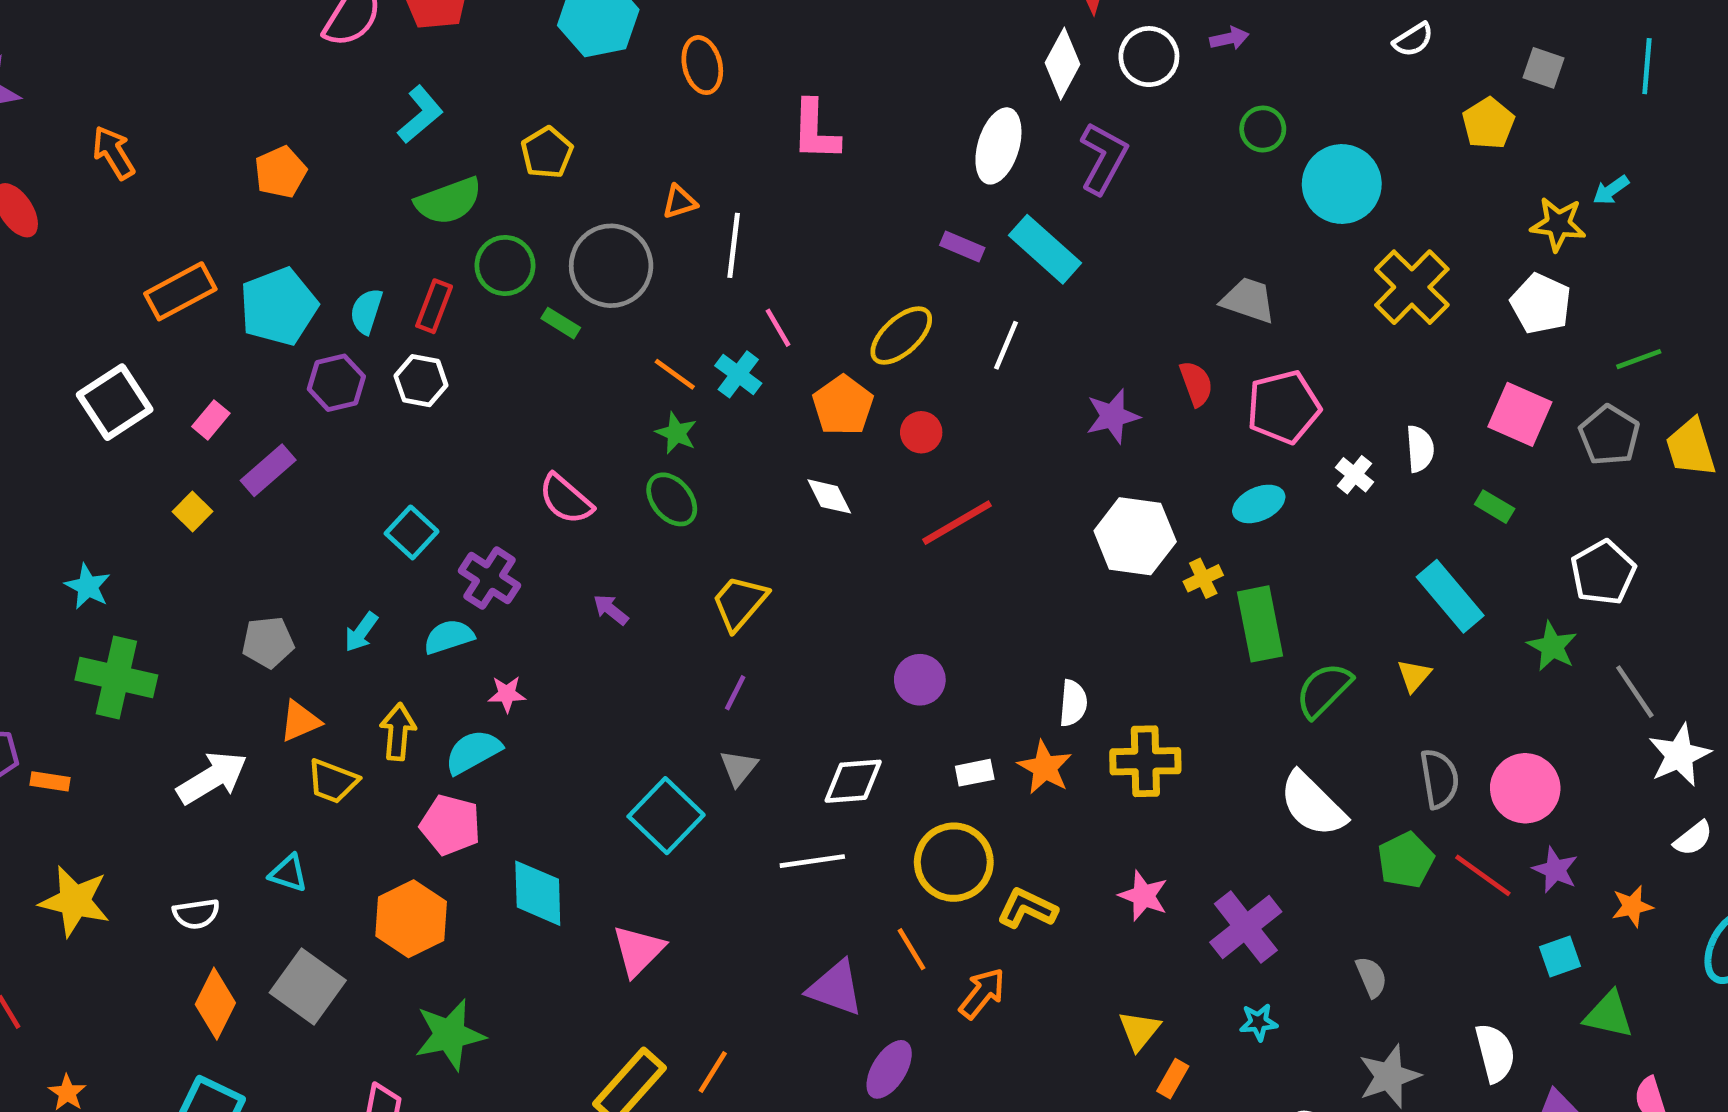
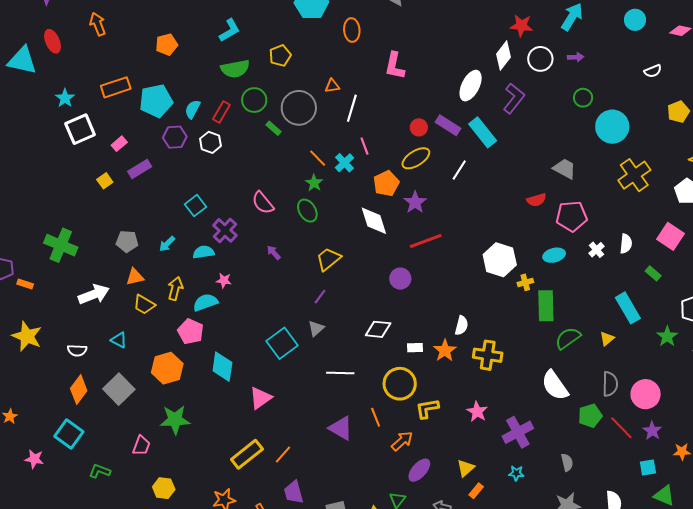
purple rectangle: (962, 246) -> (448, 125), size x1.4
red semicircle: (1196, 384) -> (536, 200), turned 84
purple star: (1113, 416) -> (415, 202), moved, turned -30
red circle: (921, 432) -> (419, 127), moved
white diamond: (829, 496) -> (374, 221), size x1.5
cyan star: (88, 586) -> (65, 98), moved
purple circle: (920, 680) -> (400, 279), moved
white diamond: (853, 781) -> (378, 329), moved
yellow L-shape: (1027, 908) -> (427, 409), turned -45
purple ellipse: (889, 1069) -> (419, 470), moved

